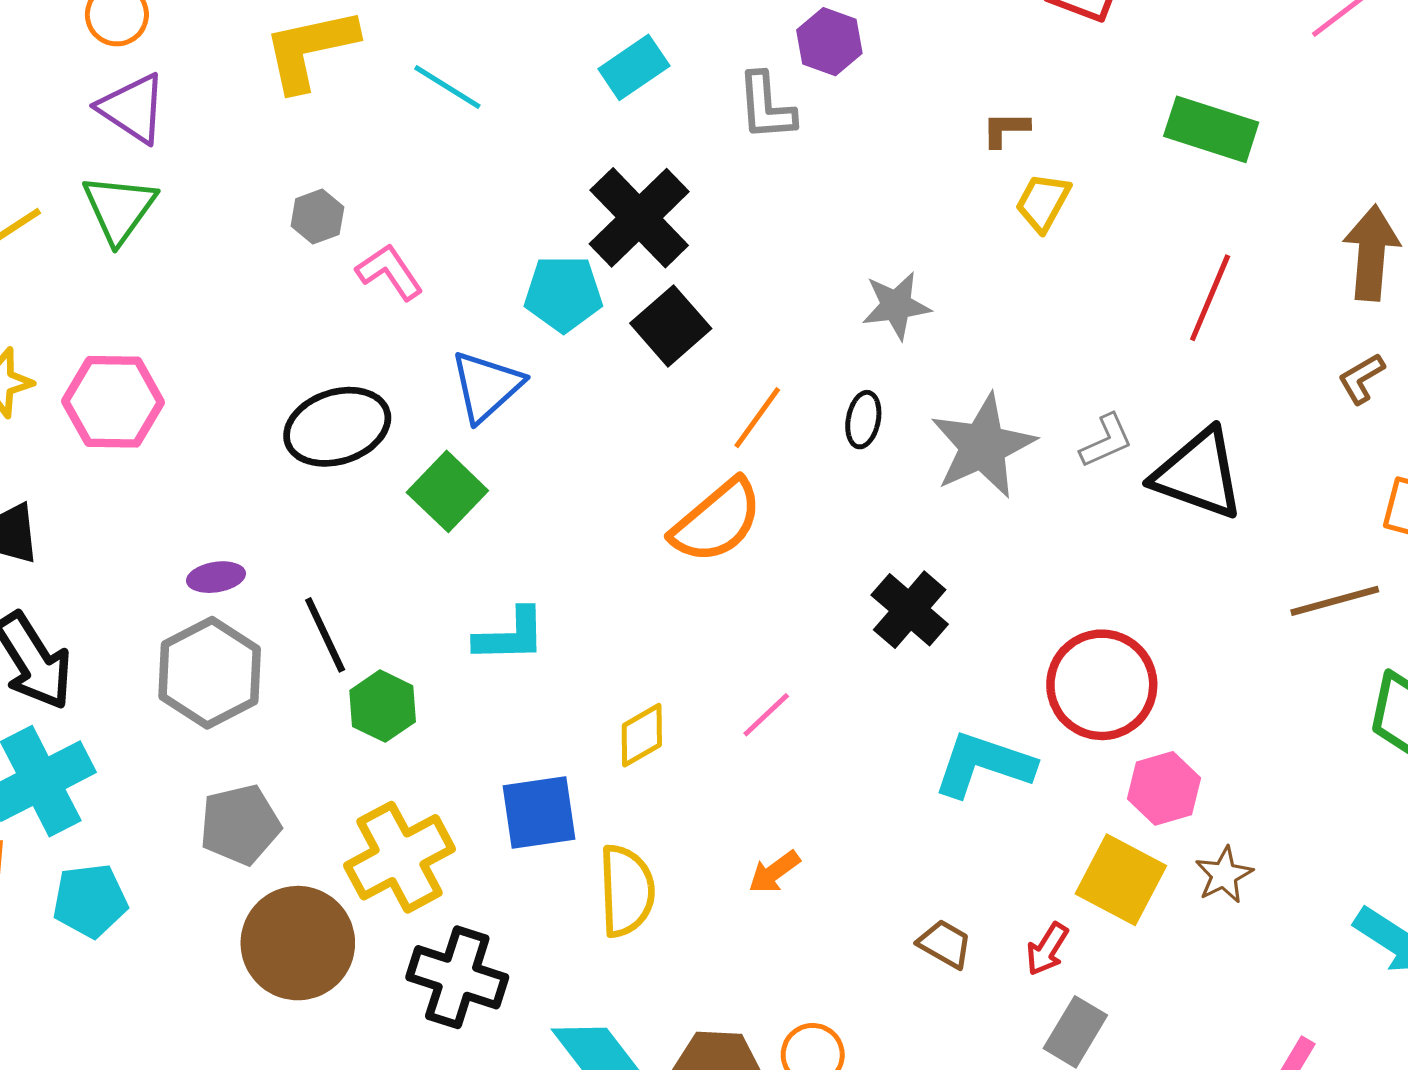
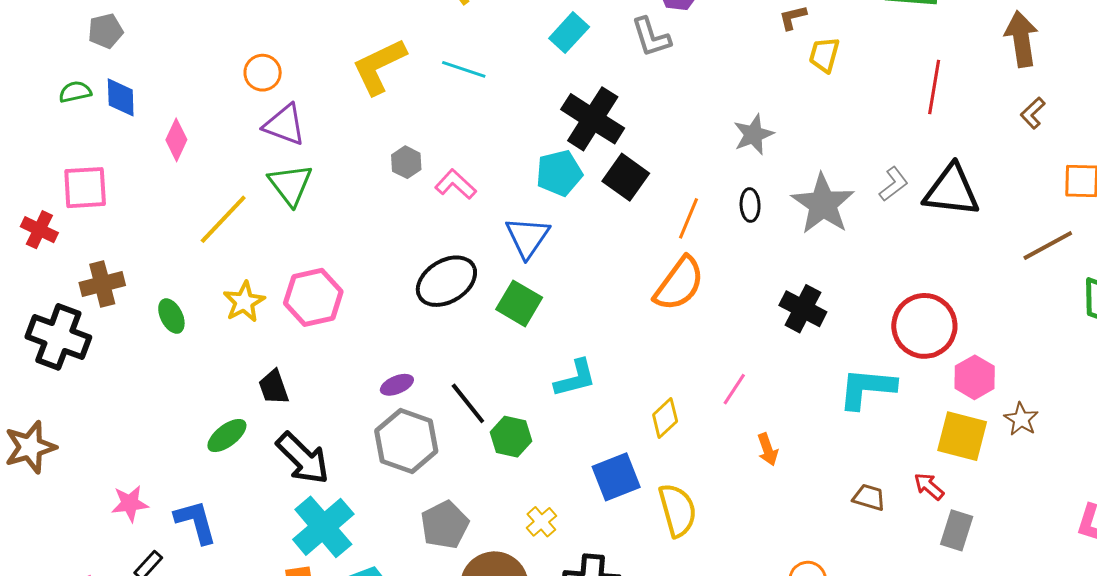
yellow cross: (400, 857) -> (541, 522), size x0.5
orange arrow: (774, 872) -> (768, 449), moved, turned -60
red arrow: (1047, 949) -> (929, 486), turned 112

